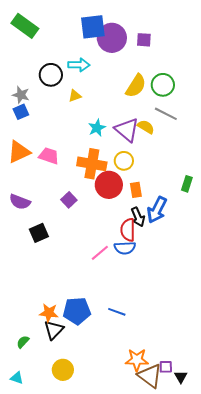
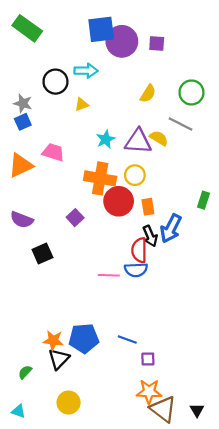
green circle: (163, 85) -> (191, 92), moved
yellow semicircle: (136, 86) -> (148, 94), size x0.7
purple triangle: (127, 130) -> (138, 141), turned -36
pink trapezoid: (49, 156) -> (53, 152), moved
pink line: (100, 253) -> (109, 275), turned 42
purple square: (166, 367) -> (148, 359), moved

